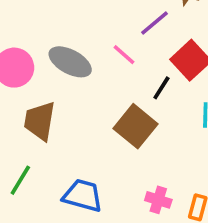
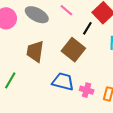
brown trapezoid: (40, 121) -> (35, 51), moved
blue trapezoid: (83, 195) -> (63, 82), moved

